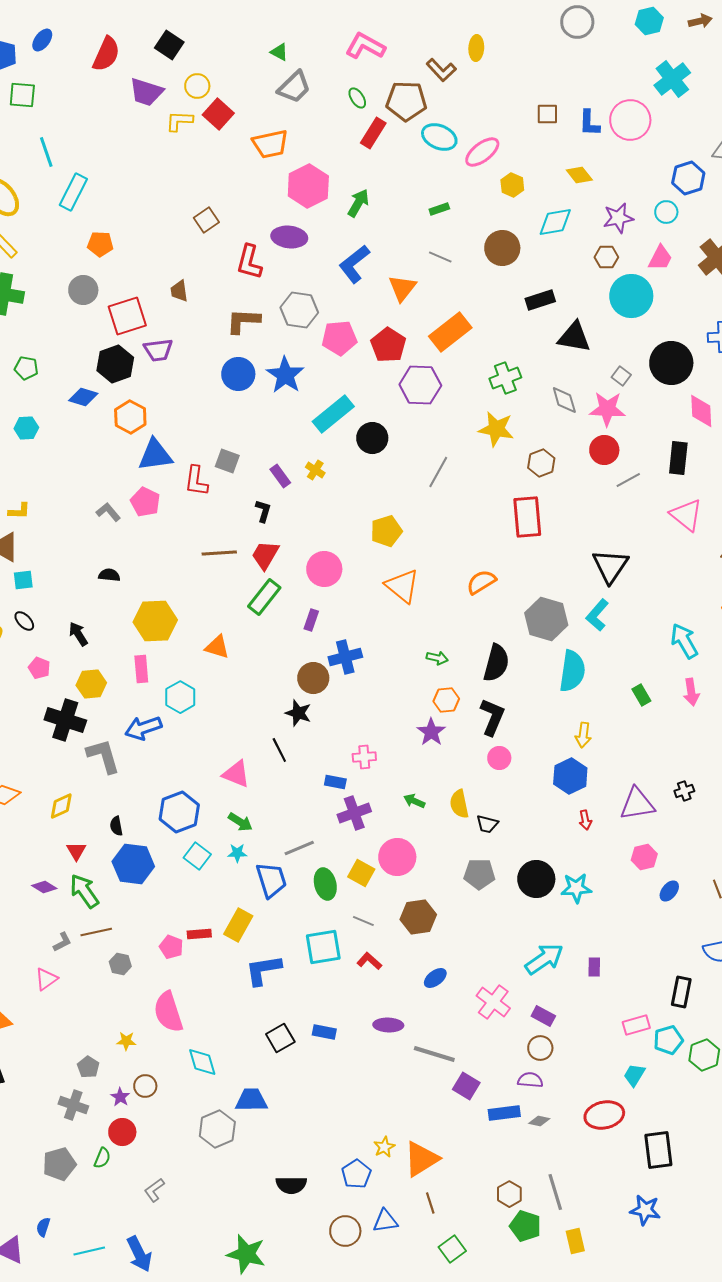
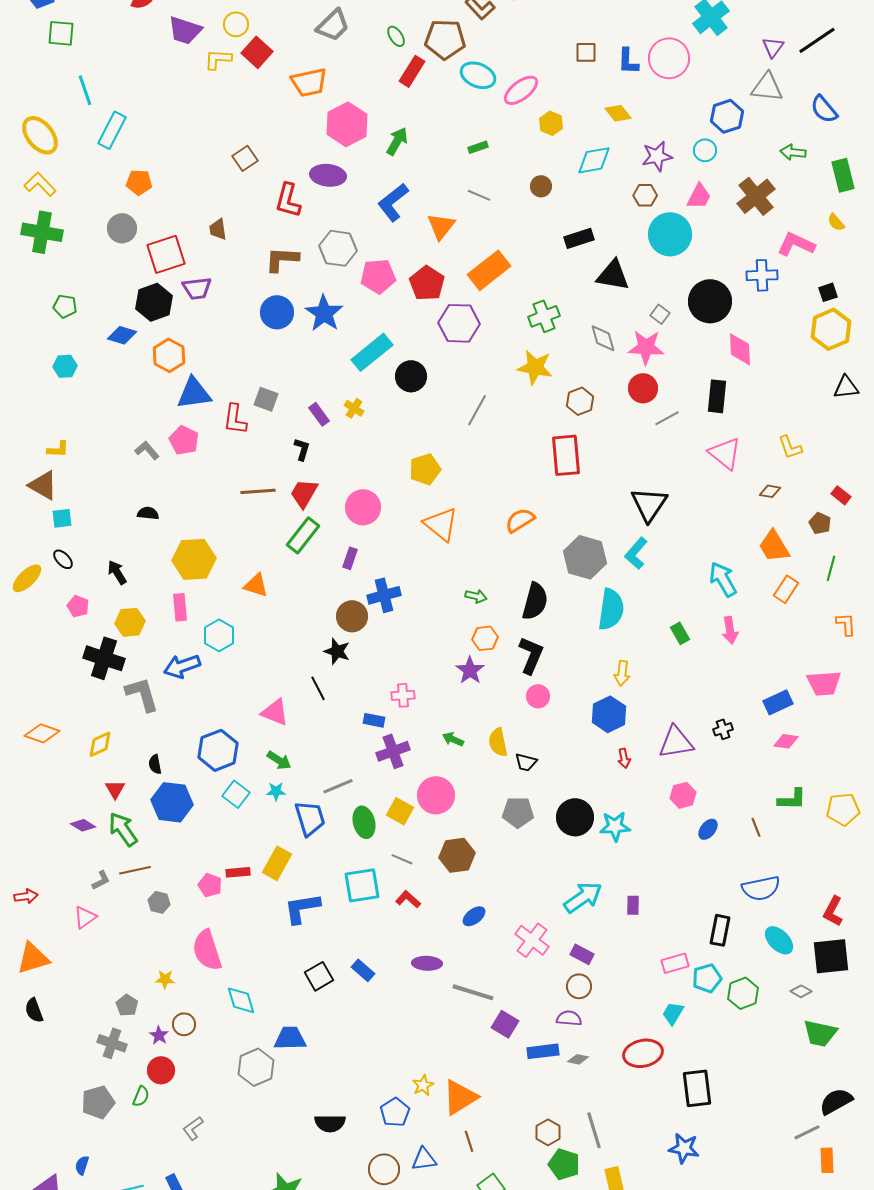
brown circle: (502, 248) -> (541, 186), size x0.6
blue rectangle: (324, 1032) -> (363, 970), turned 30

